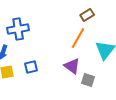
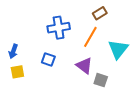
blue cross: (18, 29) -> (59, 28), moved
blue square: (31, 67) -> (48, 59), moved, turned 32

